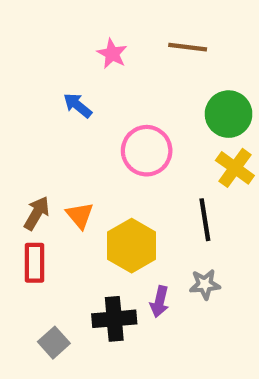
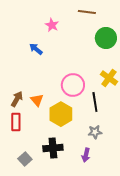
brown line: (188, 47) -> (87, 12), moved
green circle: (229, 114) -> (106, 38), moved
pink circle: (147, 151) -> (73, 85), moved
purple arrow: (160, 302) -> (86, 155), moved

